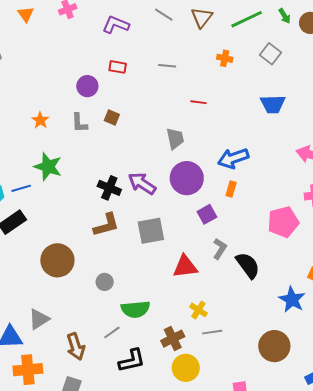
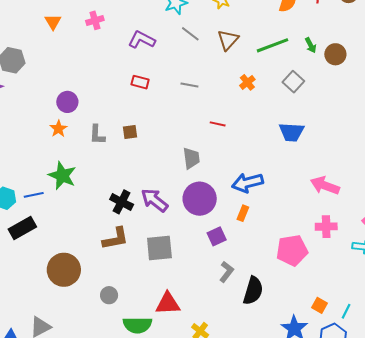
orange cross: (225, 58) -> (247, 82), turned 35
purple circle: (87, 86) -> (67, 102), moved
brown square: (112, 118) -> (130, 132), turned -35
black semicircle: (248, 265) -> (253, 291), turned 48
red triangle: (185, 267) -> (168, 304), moved

